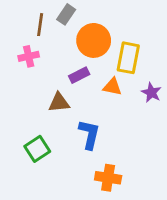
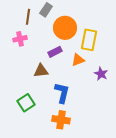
orange triangle: (112, 87) -> (78, 60), turned -32
purple star: (151, 92) -> (101, 74), moved
orange cross: (108, 178) -> (61, 120), moved

